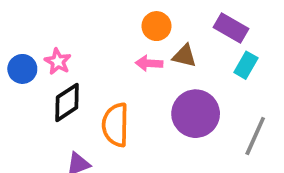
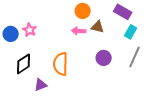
black diamond: (67, 102) -> (24, 64), moved
purple circle: (196, 114) -> (104, 58), size x0.6
gray line: (255, 136) -> (135, 57), moved

